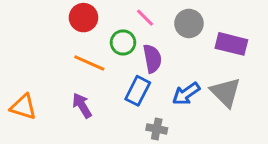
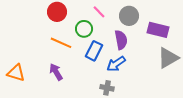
purple semicircle: (152, 59) -> (121, 40), moved
blue rectangle: (138, 91) -> (94, 51), moved
gray triangle: (226, 92) -> (168, 58), moved, turned 45
blue arrow: (186, 94) -> (116, 64), moved

